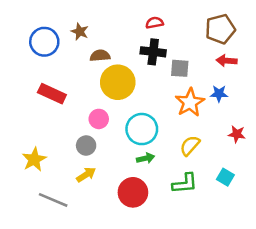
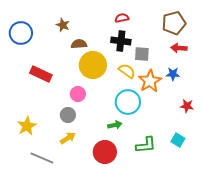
blue circle: (44, 42) -> (21, 33), moved
cyan circle: (142, 129) -> (128, 102), moved
yellow semicircle: (190, 146) -> (127, 71), moved, turned 84

